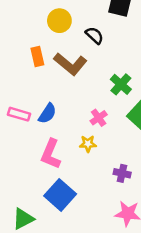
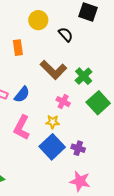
brown L-shape: (70, 64) -> (53, 70), moved
pink cross: (99, 118) -> (63, 102), turned -32
blue square: (60, 195) -> (52, 147), moved

